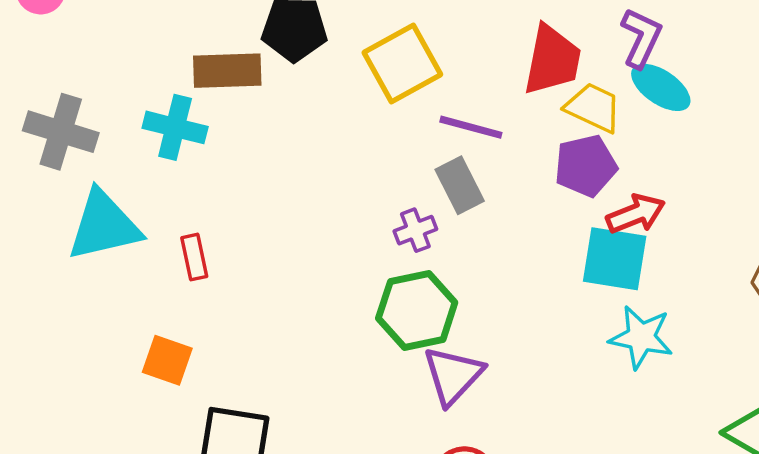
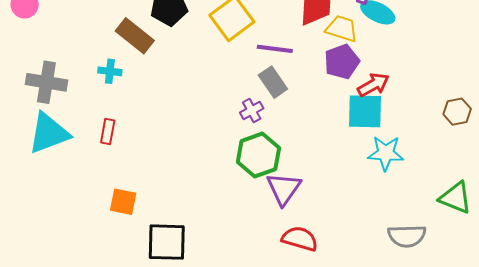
brown rectangle: (227, 71) -> (135, 36), turned 48
cyan cross: (175, 127) -> (110, 71), size x0.7
cyan triangle: (104, 226) -> (49, 133), moved
red rectangle: (194, 257) -> (108, 132), moved, turned 30

